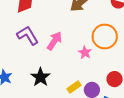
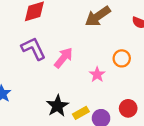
orange circle: (105, 36) -> (122, 58), size x0.6
black star: (41, 77) -> (57, 106), moved

